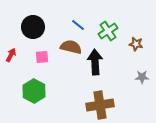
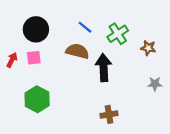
pink square: (42, 57) -> (34, 58), moved
brown cross: (100, 105) -> (109, 114), size x0.6

